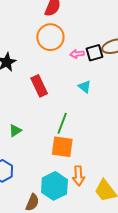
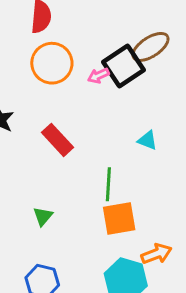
black square: (94, 53) -> (124, 66), size x1.5
cyan triangle: (85, 87) -> (147, 140), moved
orange arrow: (78, 176) -> (156, 254), turned -90

